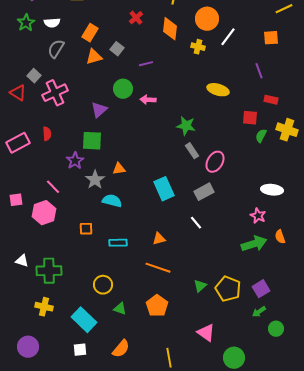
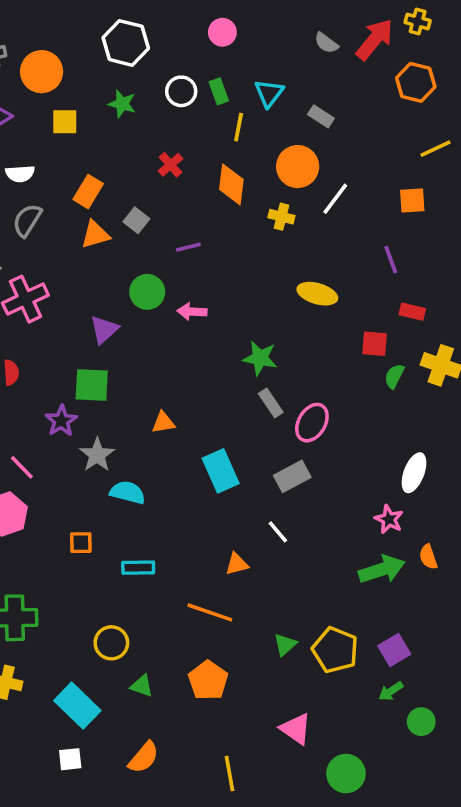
orange triangle: (119, 169) -> (163, 423), moved
white ellipse: (272, 190) -> (414, 473), turned -75
orange triangle: (159, 239) -> (237, 564), moved

